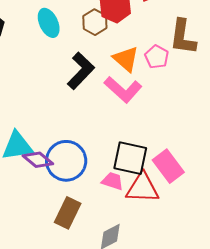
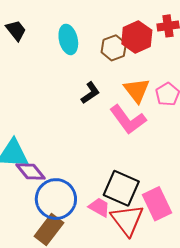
black L-shape: (81, 71) -> (90, 93), size x0.6
blue circle: (66, 161) -> (56, 199), moved
red triangle: (142, 188) -> (127, 220), turned 39

